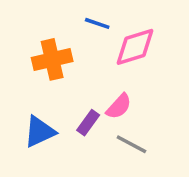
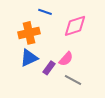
blue line: (97, 23) -> (45, 12), moved
blue triangle: (40, 132) -> (29, 58), moved

